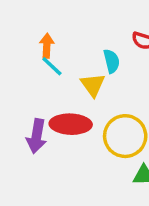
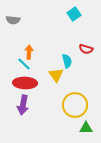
cyan line: (52, 66) -> (24, 64), moved
red ellipse: (71, 124) -> (25, 83), moved

